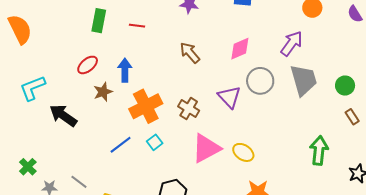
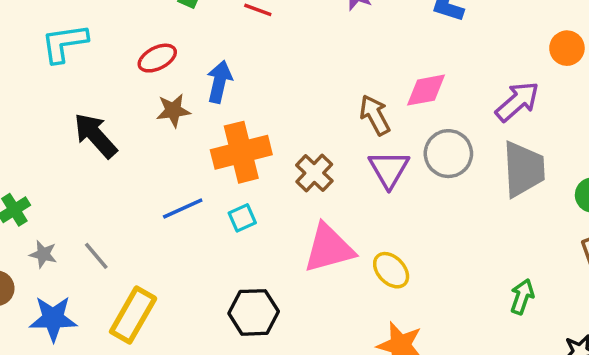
brown arrow: (190, 53) -> (375, 115), moved
cyan L-shape: (32, 88) -> (64, 43), moved
green arrow: (319, 150) -> (522, 297), size x0.7

